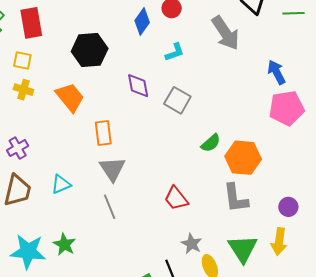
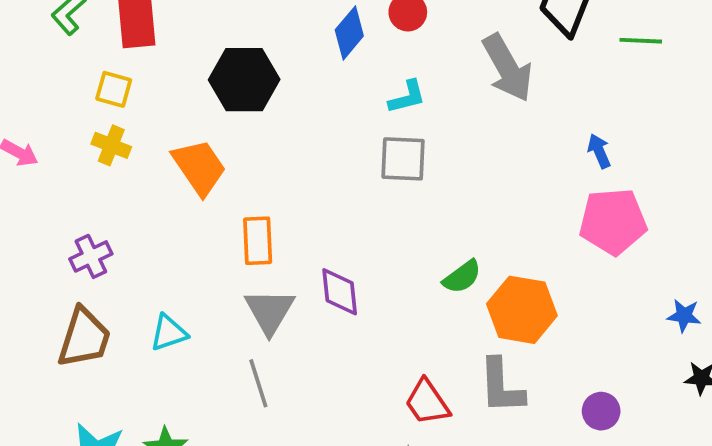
blue arrow: (277, 72) -> (599, 151), size x0.7
purple diamond: (138, 86) -> (340, 292), moved
gray square: (177, 100) -> (403, 159), moved, turned -32
red trapezoid: (176, 198) -> (427, 402), moved

